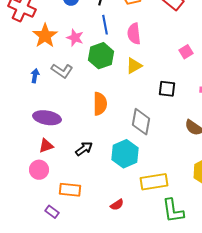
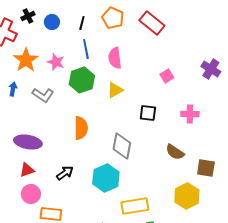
blue arrow: (35, 76) -> (13, 89), moved
pink circle: (39, 170) -> (31, 194), moved

